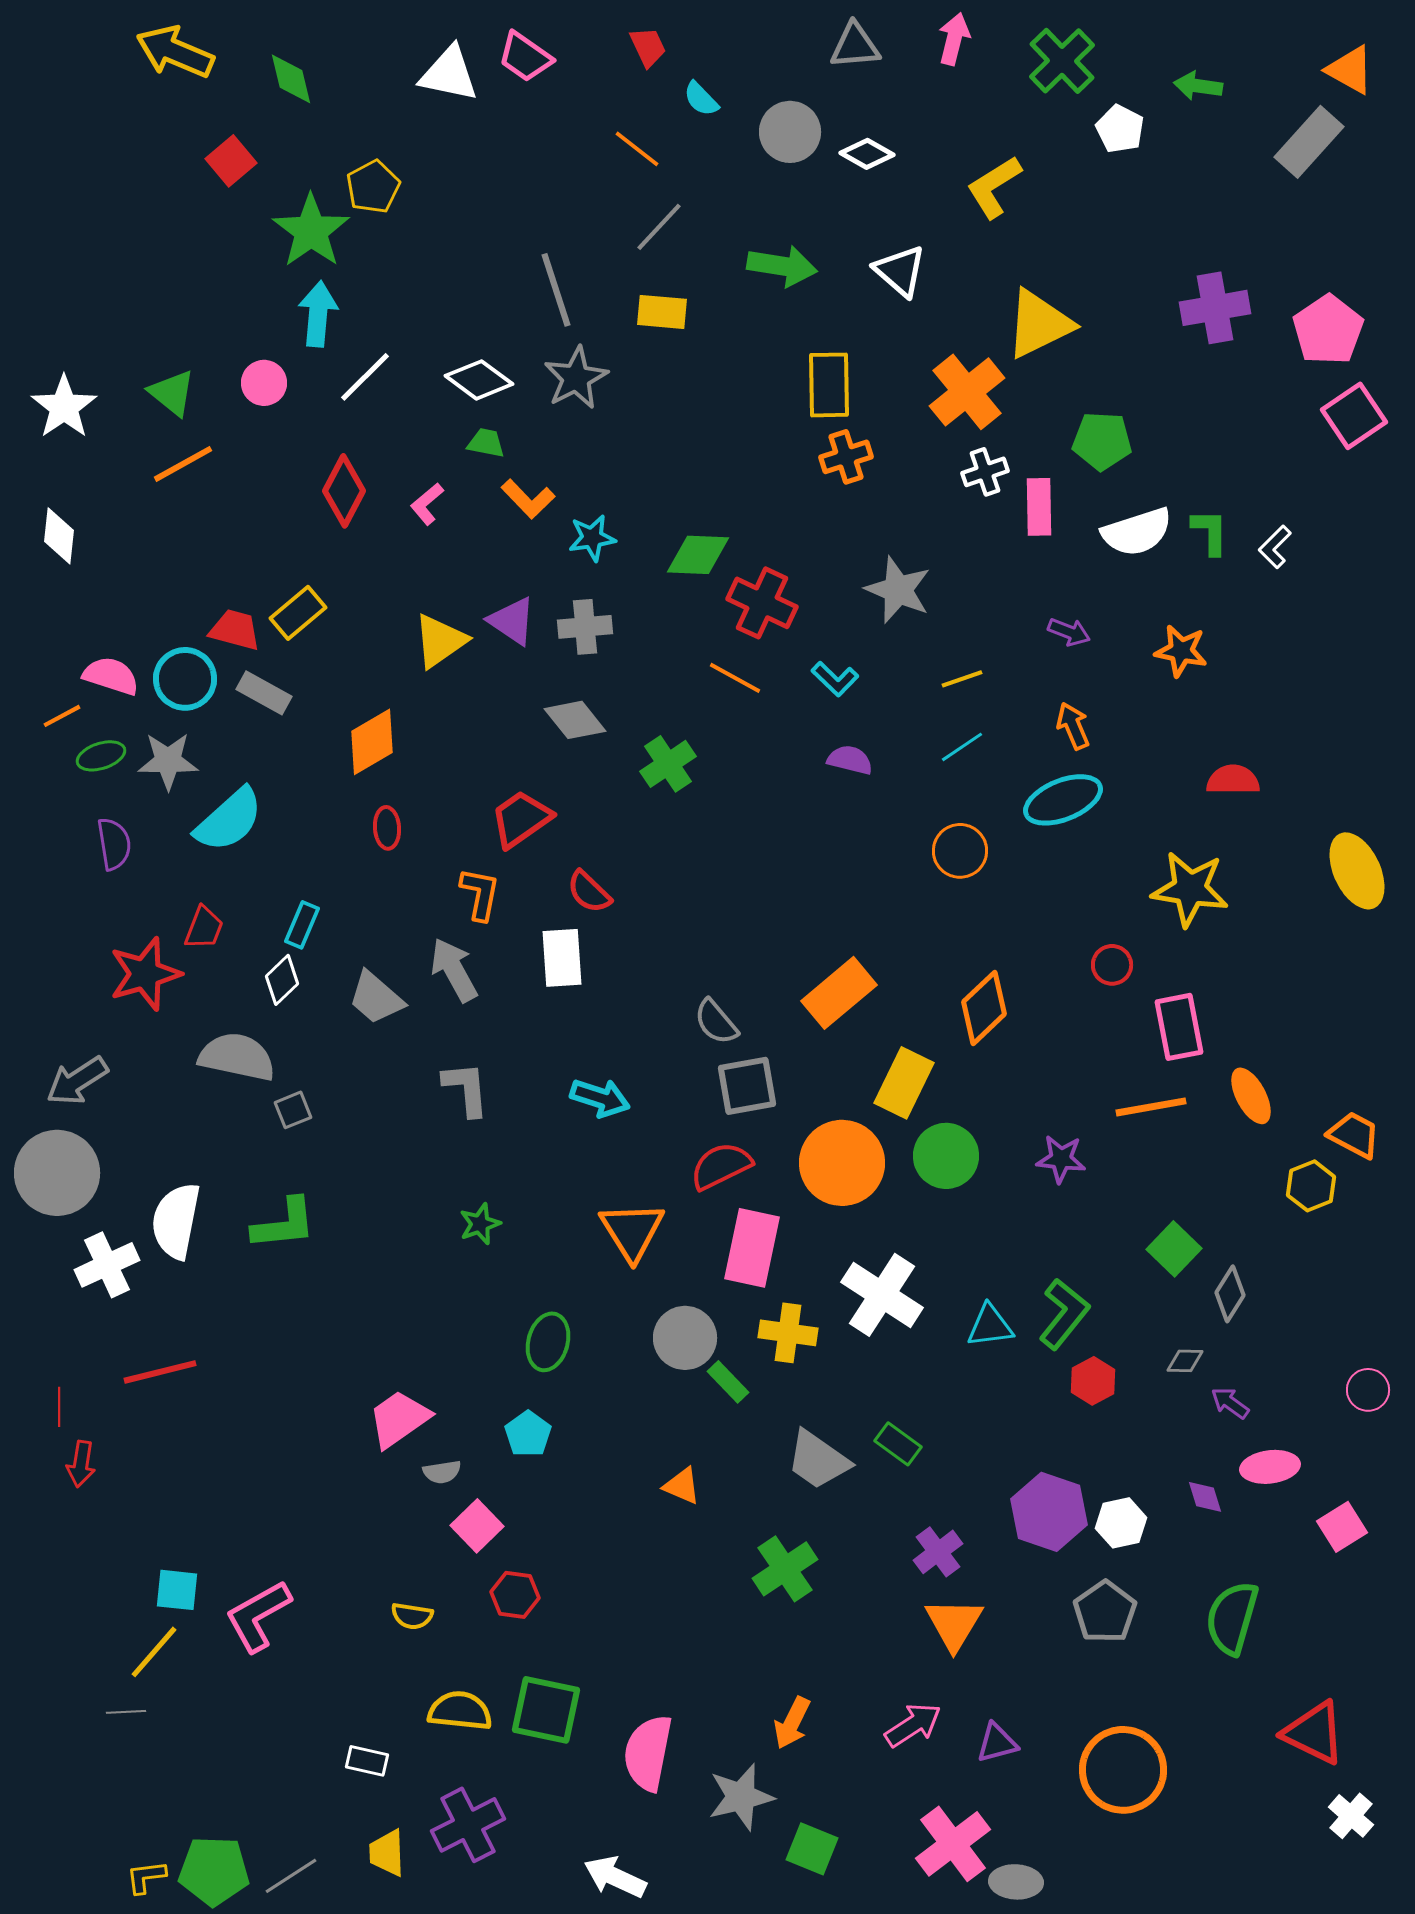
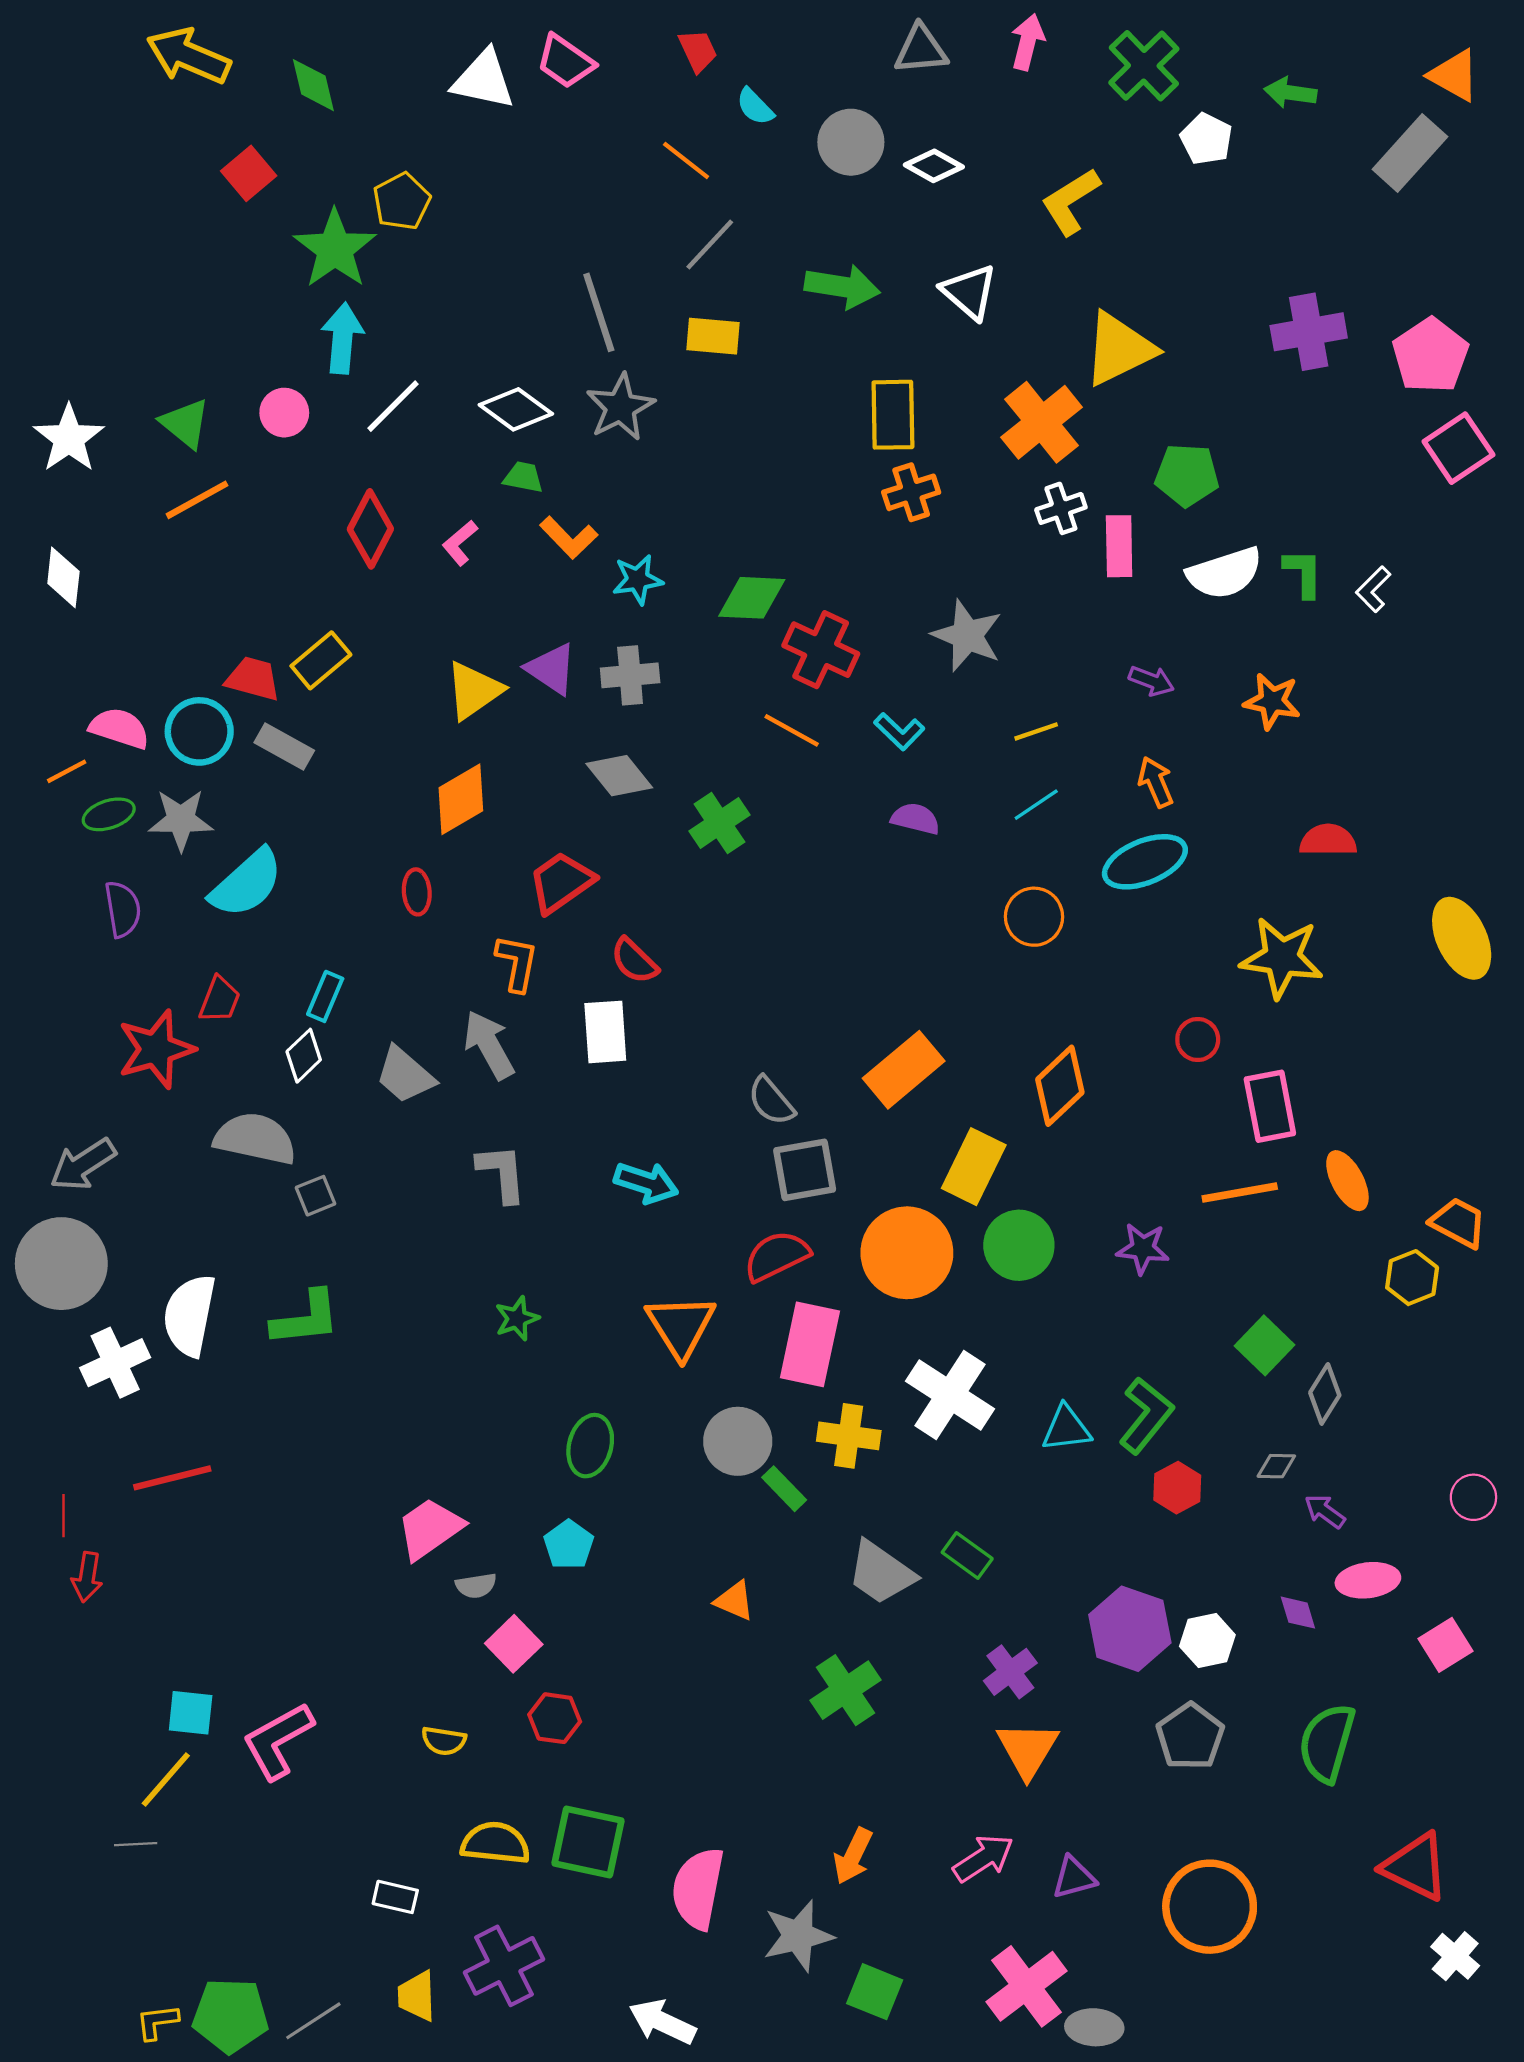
orange diamond: (372, 742) -> (461, 799), moved

